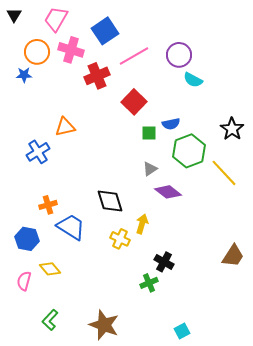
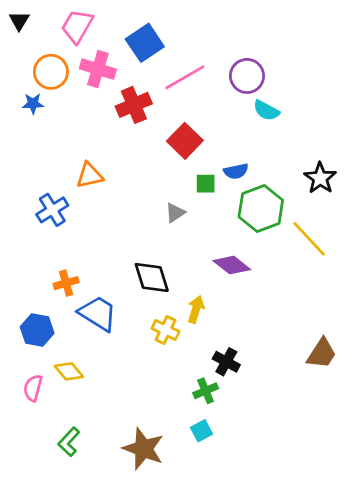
gray triangle: (150, 169) -> (175, 213), moved
cyan square: (182, 331) -> (201, 431), moved

